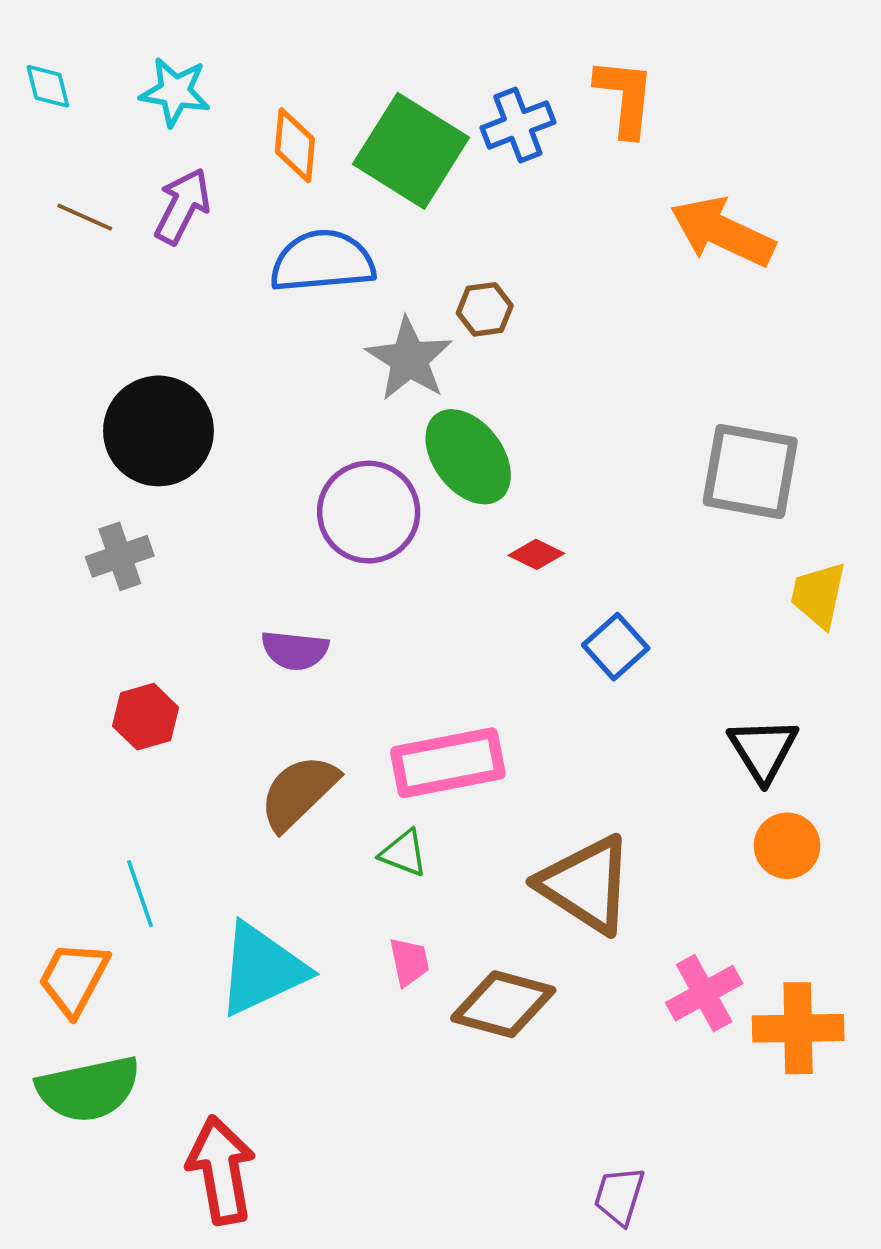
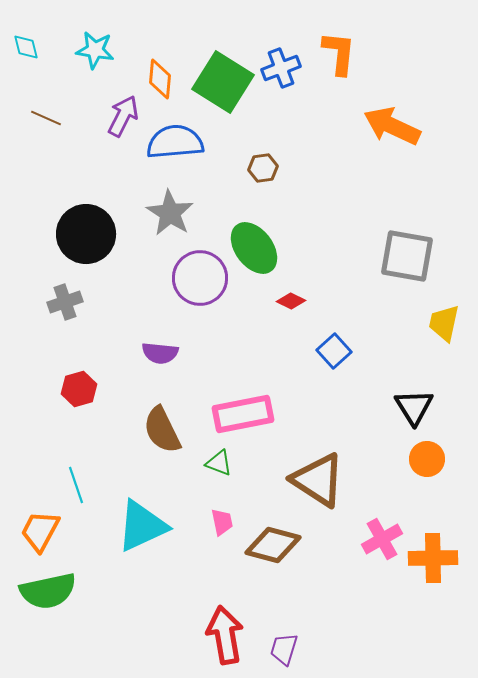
purple arrow: (182, 206) -> (123, 116), moved
gray star: (409, 359) -> (170, 213), moved
brown semicircle: (299, 792) -> (162, 430), turned -72
red arrow: (221, 1170) -> (225, 635), moved
purple trapezoid: (619, 1196) -> (284, 649), moved

